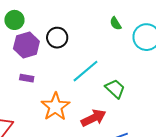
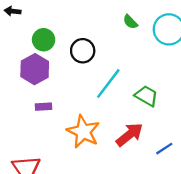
green circle: (14, 20) -> (44, 40), moved
black circle: (57, 38) -> (83, 51), moved

